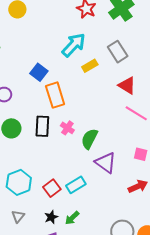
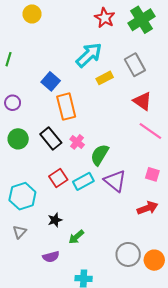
black rectangle: (42, 126) -> (51, 138), turned -45
cyan rectangle: (76, 185) -> (83, 181), moved
red square: (52, 188) -> (58, 178), moved
black star: (51, 217) -> (55, 220), moved

